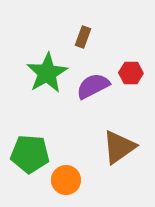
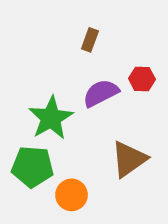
green star: (47, 73) -> (51, 118), moved

